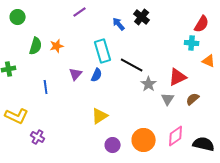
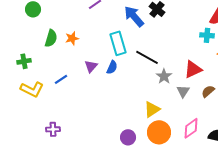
blue arrow: (119, 24) -> (134, 16), size x1.6
blue line: (46, 87) -> (61, 79), turned 64
yellow L-shape: (17, 116) -> (32, 89), moved
yellow triangle: (100, 116) -> (152, 109), moved
purple cross: (38, 137) -> (53, 129), turned -32

